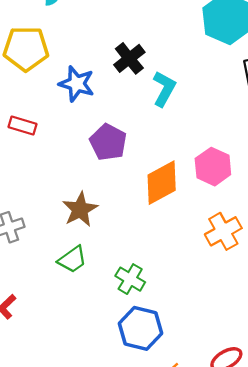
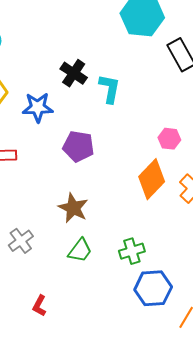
pink hexagon: (213, 167) -> (169, 139), size x0.7
orange diamond: (162, 183) -> (152, 179), moved
green cross: (130, 279) -> (132, 251), turned -30

